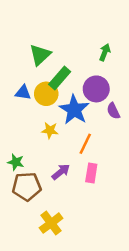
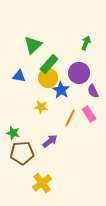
yellow circle: (46, 94) -> (48, 78), moved
blue star: (74, 110) -> (61, 90), size x0.7
pink rectangle: (91, 173) -> (89, 114), moved, turned -42

